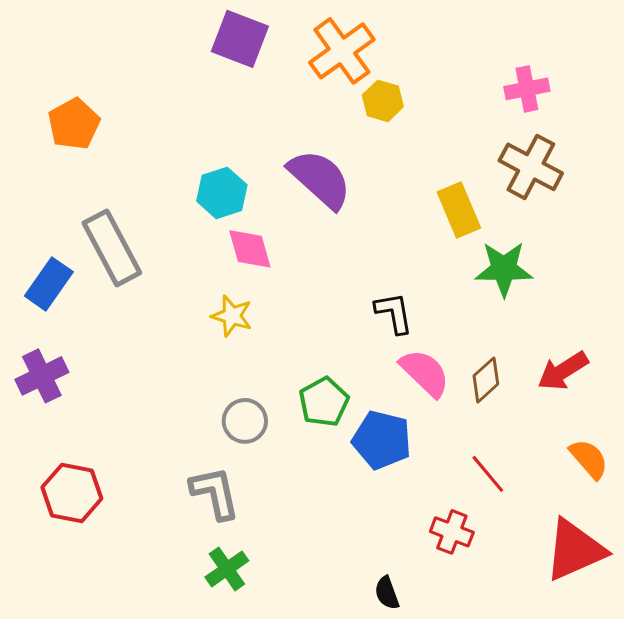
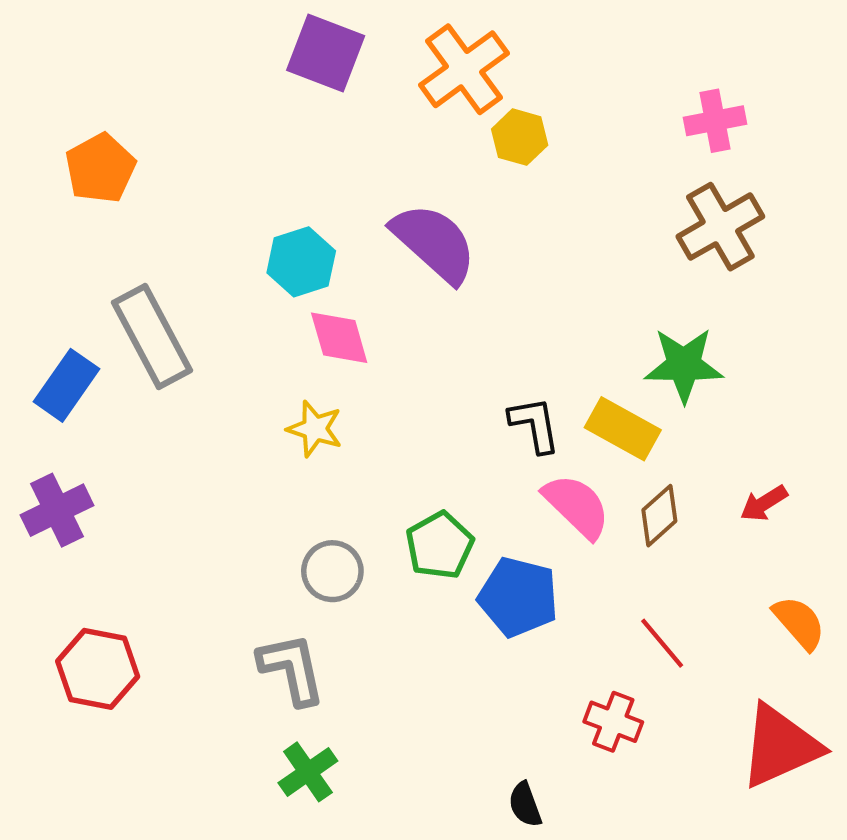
brown cross: (531, 167) -> (720, 227), turned 32
yellow rectangle: (459, 210) -> (623, 429), moved, turned -38
red arrow: (563, 371) -> (764, 503), size x0.7

